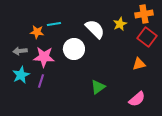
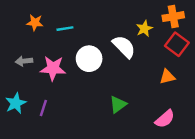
white semicircle: (95, 29) -> (124, 47), moved
orange star: (37, 32) -> (35, 23), moved
cyan star: (21, 75) -> (16, 103), moved
purple line: (41, 81) -> (43, 108), moved

